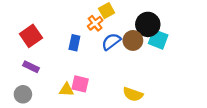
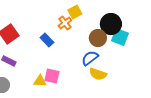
blue semicircle: (111, 42) -> (90, 58), moved
blue rectangle: (74, 43) -> (47, 40), turned -56
yellow semicircle: (133, 94) -> (98, 74), moved

